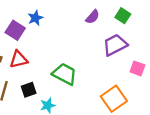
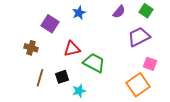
blue star: (35, 18) -> (79, 13), moved
red triangle: (19, 59) -> (72, 49), moved
pink square: (137, 68) -> (150, 64), moved

